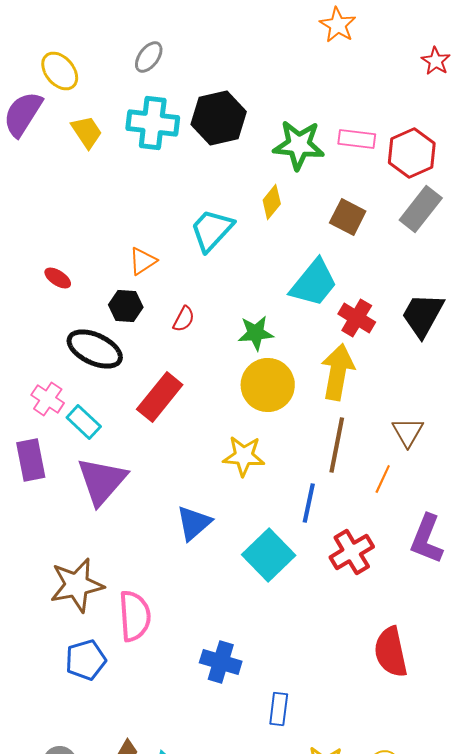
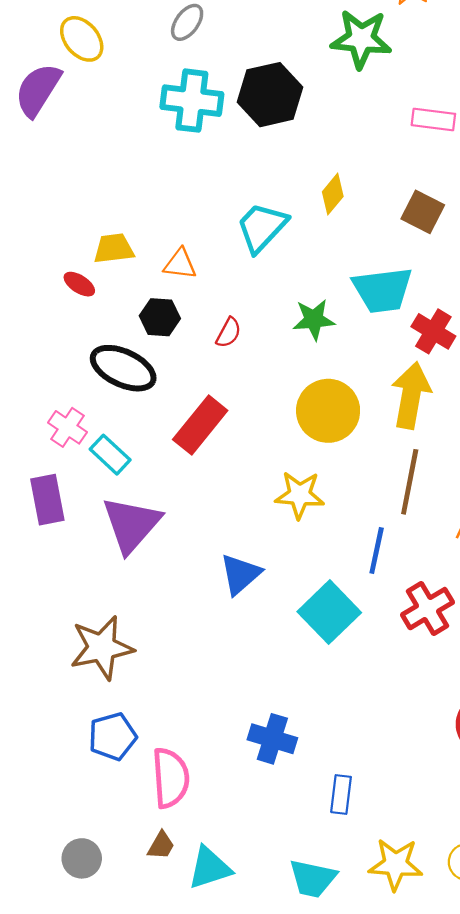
yellow trapezoid: (87, 132) -> (114, 249), moved, turned -63
green star: (299, 145) -> (361, 39), moved
orange triangle: (143, 261) -> (180, 264), turned 40
cyan trapezoid: (314, 283) -> (383, 290), turned 44
green star: (256, 333) -> (314, 320), moved
pink semicircle: (135, 616) -> (171, 778), moved

